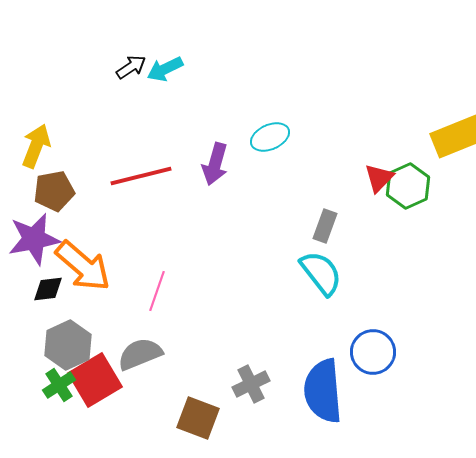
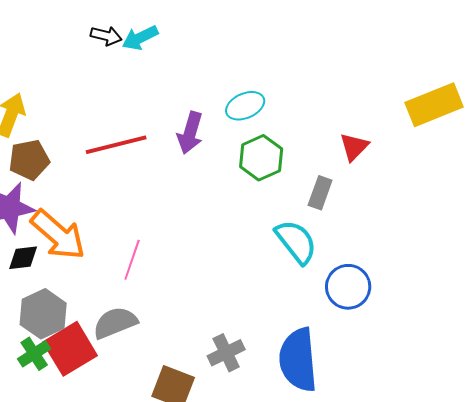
black arrow: (131, 67) -> (106, 36), turned 48
green hexagon: (408, 186) -> (261, 158), moved
gray rectangle: (325, 226) -> (320, 193), moved
blue circle: (373, 352) -> (348, 287), moved

